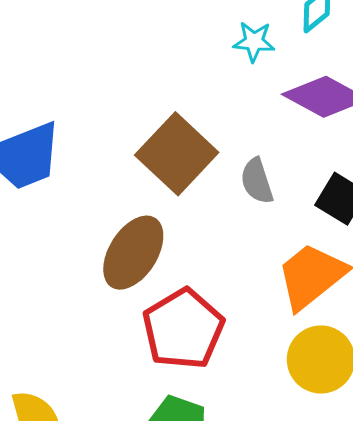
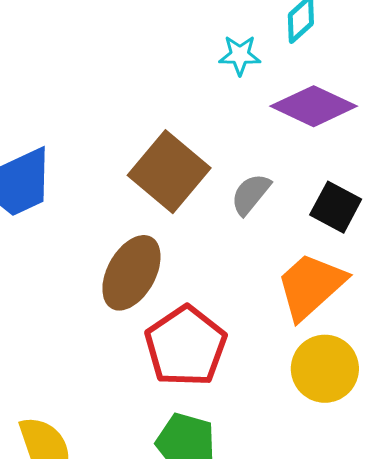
gray semicircle: (257, 181) -> (251, 194), turned 60

